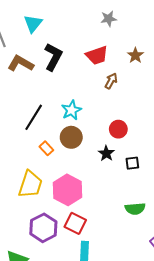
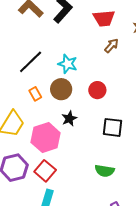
cyan star: (71, 110) -> (68, 64), turned 30
red circle: (118, 129) -> (97, 90), moved
black star: (106, 153) -> (69, 119), moved
black square: (132, 163) -> (112, 127), size x1.5

